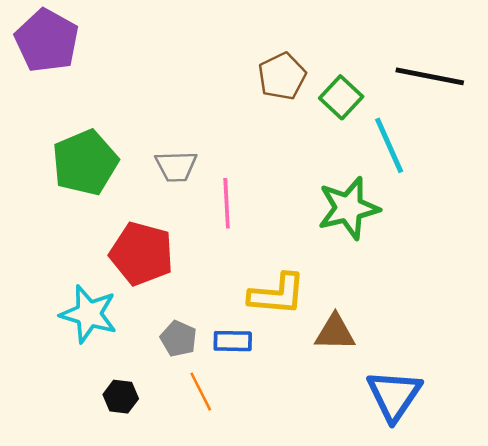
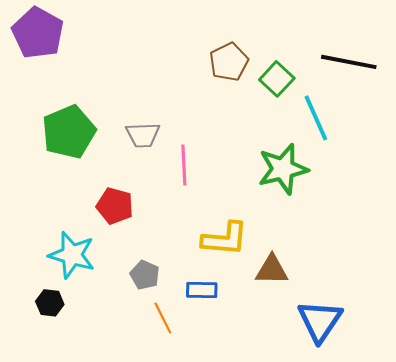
red pentagon: (142, 254) -> (115, 206), size x0.7
blue rectangle: (233, 341) -> (202, 290), moved
black hexagon: (121, 397) -> (50, 303), moved

